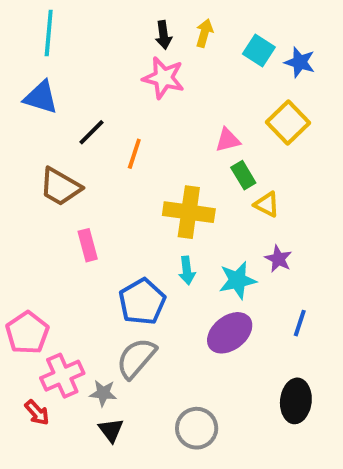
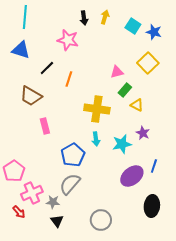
pink star: (164, 78) -> (68, 40), moved
green rectangle: (243, 175) -> (125, 90), turned 72
purple ellipse: (230, 333) -> (132, 176), moved

